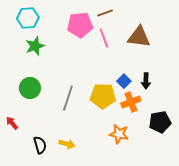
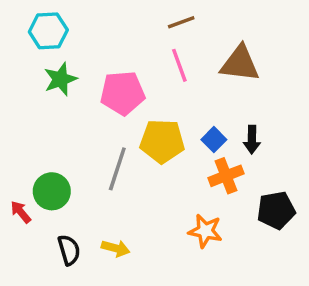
pink pentagon: (80, 25) -> (122, 93), moved
green circle: (30, 88) -> (52, 191), moved
yellow pentagon: (103, 96) -> (162, 141), moved

